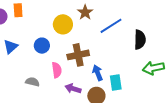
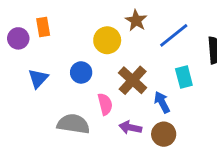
brown cross: (78, 55) -> (133, 80), turned -30
gray semicircle: (32, 82) -> (73, 124), size x1.6
cyan rectangle: (116, 83) -> (184, 77), moved

